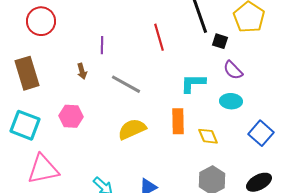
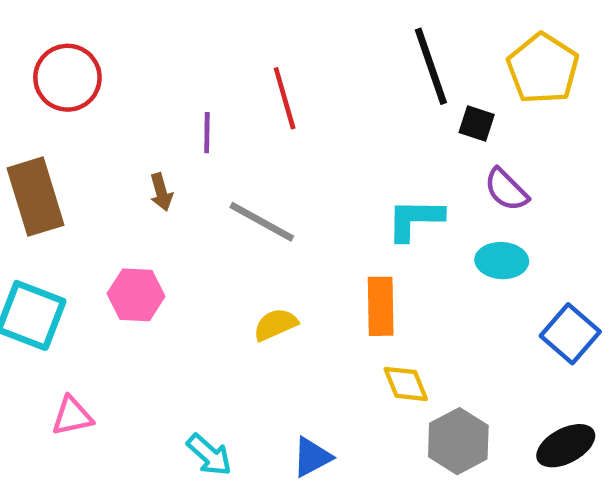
red line: (159, 37) -> (285, 98), moved
yellow semicircle: (132, 129) -> (275, 325), size x0.7
yellow diamond: (208, 136) -> (406, 384), moved
pink triangle: (43, 169) -> (72, 416), size x0.6

